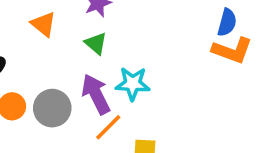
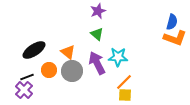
orange triangle: (44, 24) -> (68, 52), moved
orange line: (108, 127) -> (124, 82), moved

